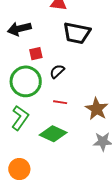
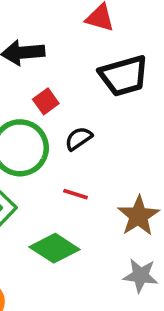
black trapezoid: (77, 33) -> (124, 76), turned -36
red square: (36, 54) -> (46, 101), turned -32

